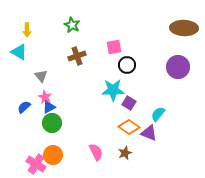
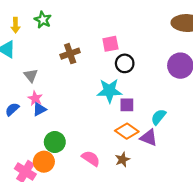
green star: (72, 25) -> (43, 20), moved
purple square: (129, 103) -> (127, 105), turned -32
green circle: (52, 123) -> (55, 142), moved
pink semicircle: (96, 152) -> (91, 158), turned -30

